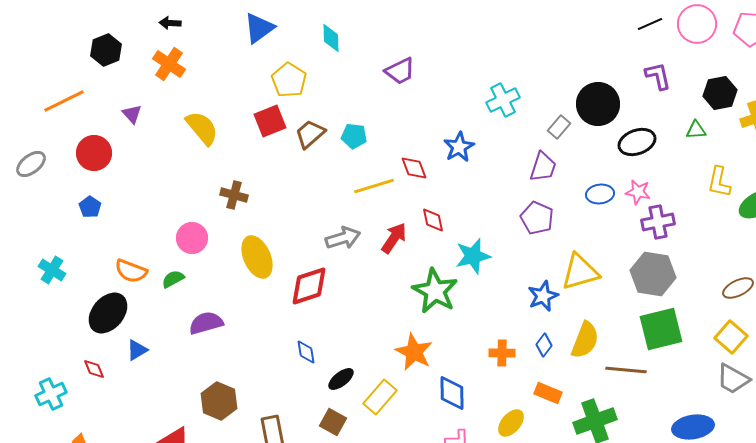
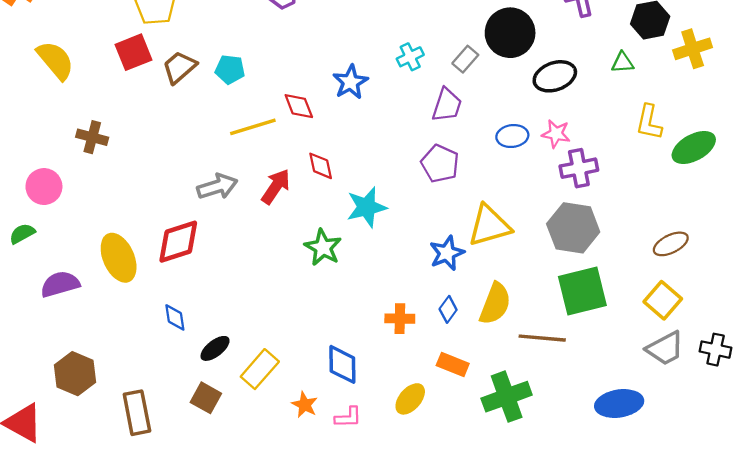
cyan cross: (503, 100) -> (410, 57), moved, size x0.7
yellow ellipse: (257, 257) -> (119, 258), moved
green star: (435, 291) -> (323, 247), size x0.7
orange star: (414, 352) -> (305, 405), moved, size x0.6
gray trapezoid: (733, 379) -> (665, 348), turned -57

